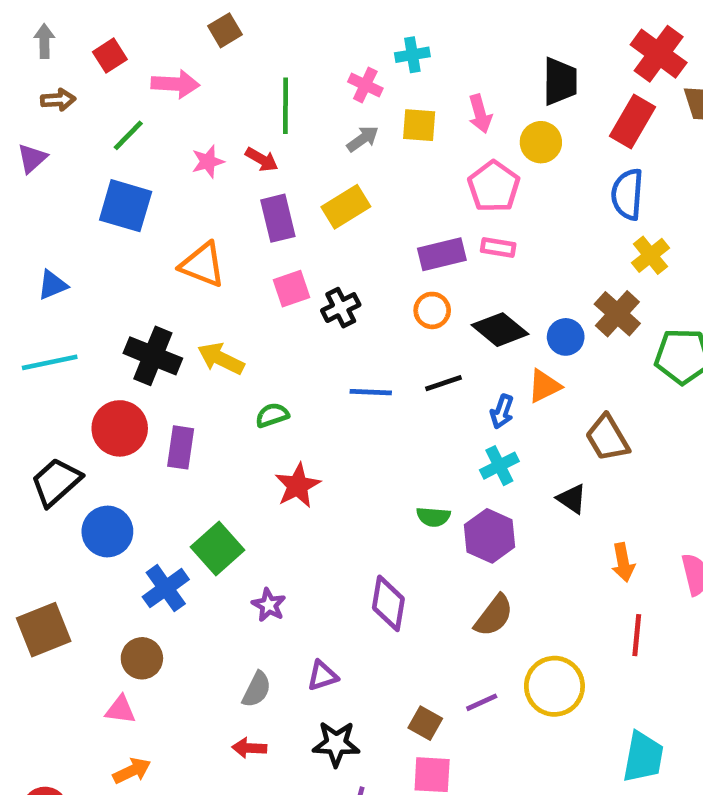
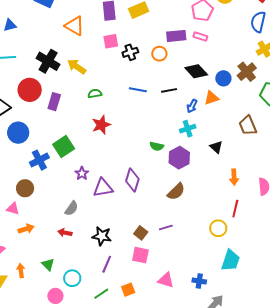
orange circle: (432, 310) -> (159, 54), moved
brown trapezoid: (607, 438) -> (248, 125), moved
purple triangle: (322, 676) -> (103, 188), moved, size x1.5
yellow circle: (554, 686) -> (218, 228), moved, size x0.7
orange arrow: (132, 771) -> (26, 229), moved

